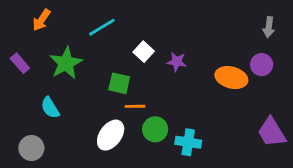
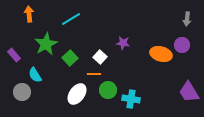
orange arrow: (41, 20) -> (29, 14), turned 140
white square: (144, 52) -> (100, 57), moved
purple rectangle: (20, 63) -> (14, 55), moved
green square: (119, 83) -> (70, 58), moved, turned 35
gray circle: (31, 148) -> (22, 92), moved

